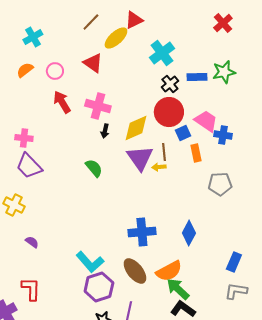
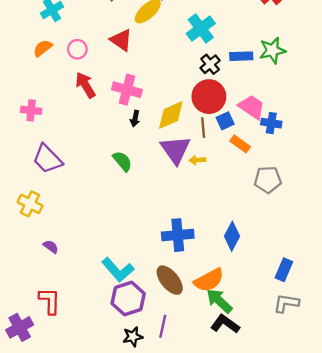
pink cross: (24, 138) -> (31, 110), moved
brown line: (164, 152) -> (203, 128), moved
orange rectangle: (196, 153) -> (240, 144), turned -42

